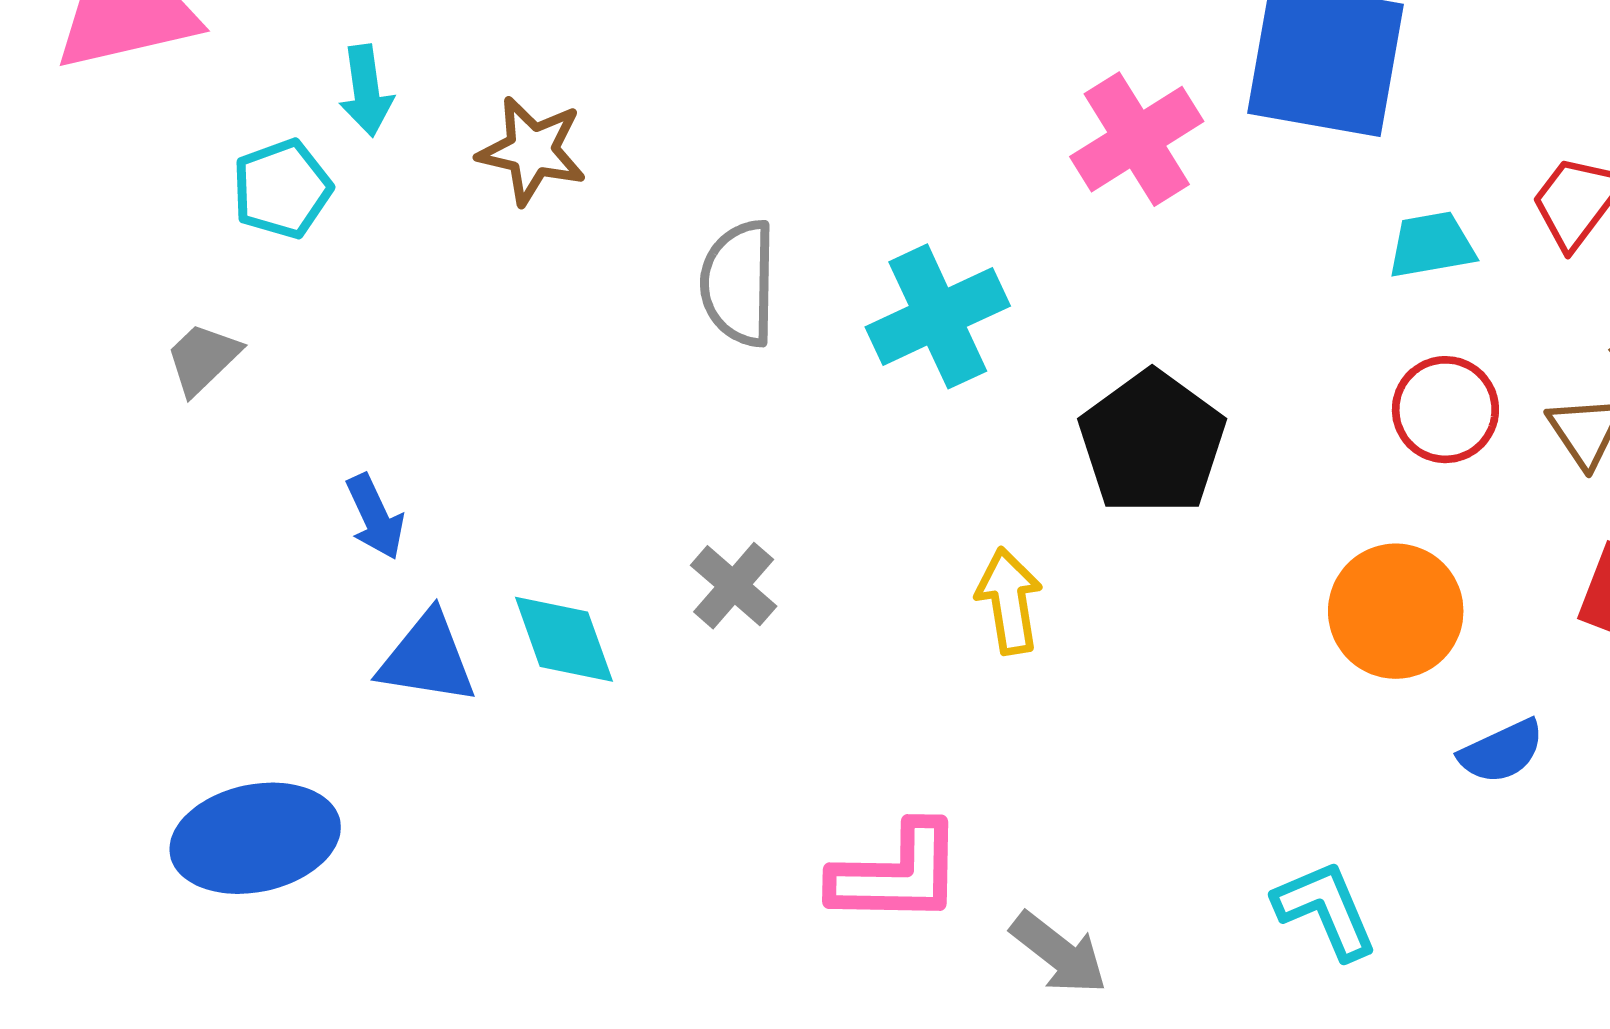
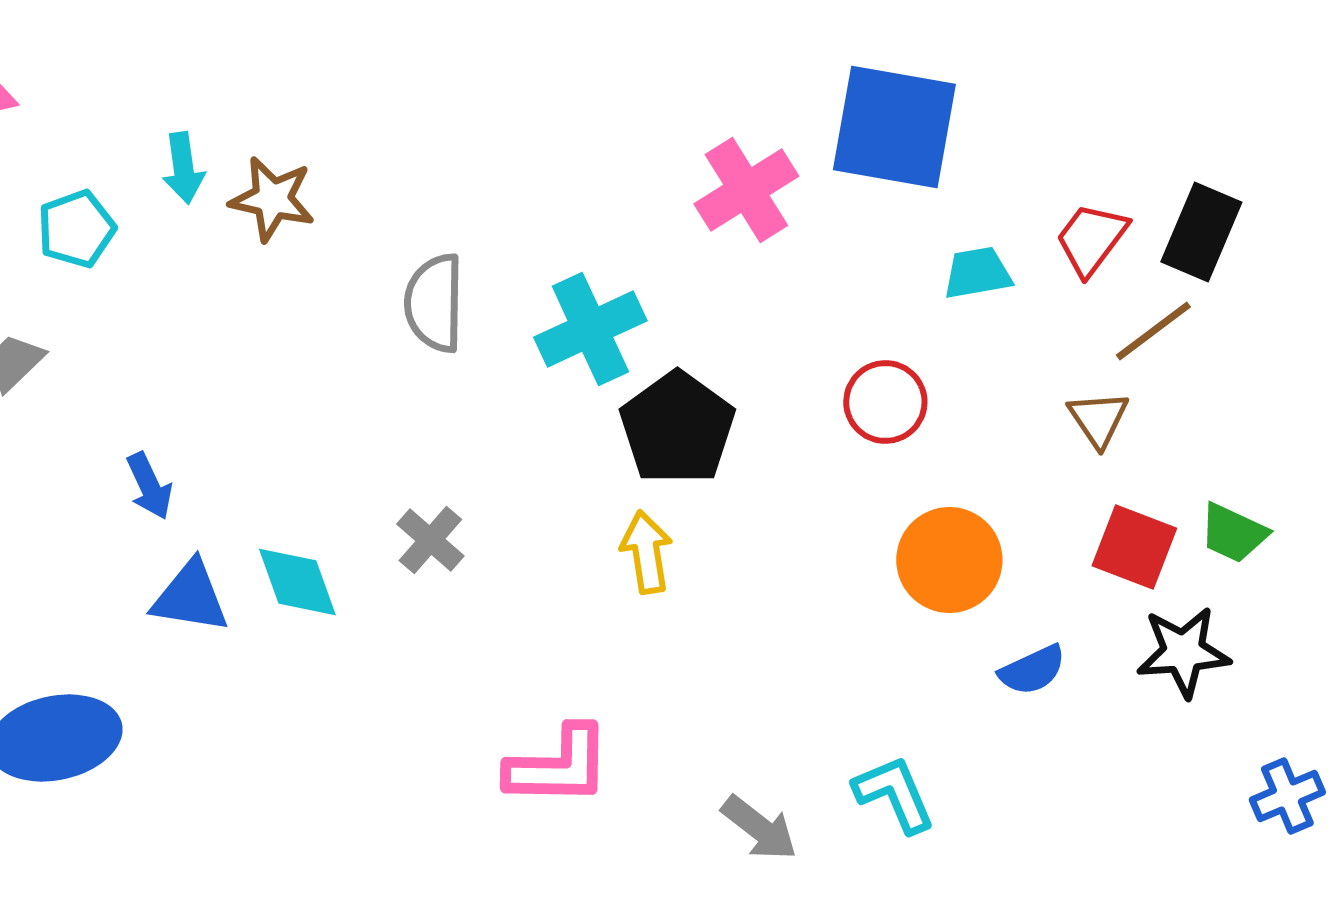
cyan arrow: (366, 91) -> (183, 168), moved
red circle: (1445, 410) -> (885, 402), moved
black pentagon: (1152, 443) -> (677, 428), moved
gray arrow: (1059, 953) -> (759, 828), moved

